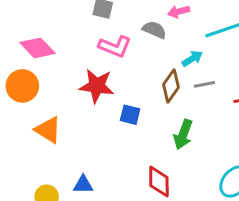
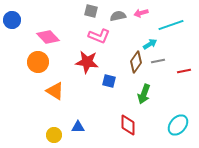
gray semicircle: (154, 30) -> (118, 16), moved, turned -35

